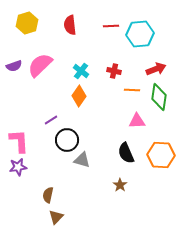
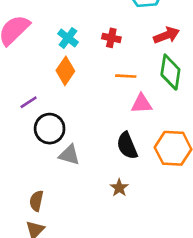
orange line: (132, 90) -> (126, 76), moved
brown semicircle: (48, 195) -> (36, 201), moved

